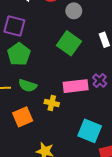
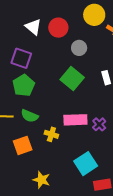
purple cross: (100, 81) -> (99, 124), moved
cyan square: (90, 131) -> (86, 164), turned 30

